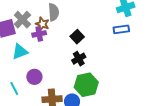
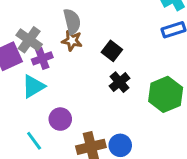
brown star: (42, 24) -> (72, 41), moved
purple cross: (39, 34) -> (42, 58), moved
green hexagon: (86, 85) -> (166, 94), moved

